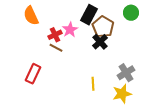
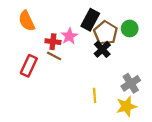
green circle: (131, 13) -> (130, 28), moved
red cross: (55, 35) -> (53, 42), turned 32
red rectangle: (33, 74) -> (29, 66), moved

